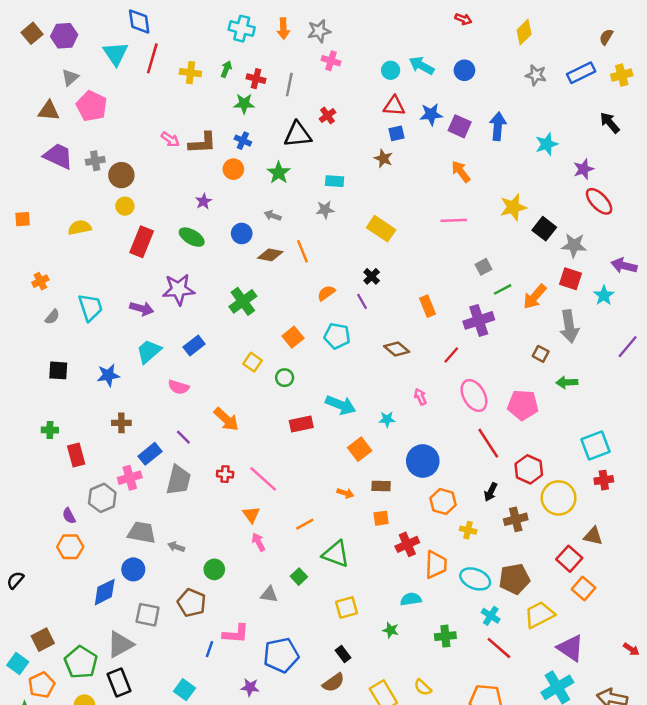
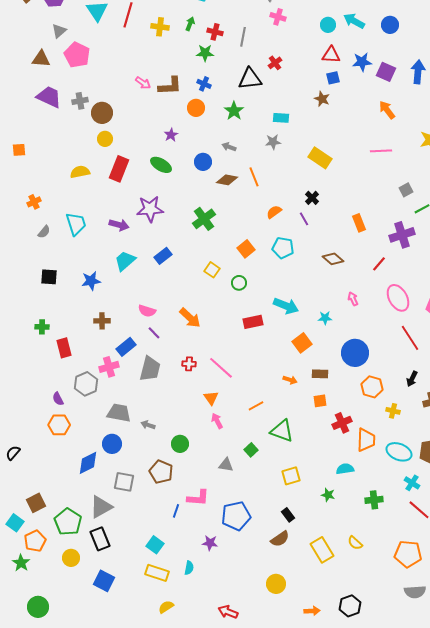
yellow semicircle: (80, 228) -> (80, 172), moved
pink semicircle: (179, 387) -> (147, 311), moved

